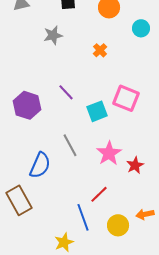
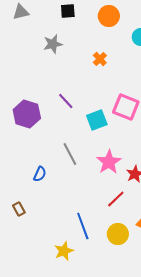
blue semicircle: (40, 165) -> (40, 174), size x0.6
red line: (99, 194) -> (116, 199), moved
brown rectangle: (19, 200) -> (19, 209), size x0.5

